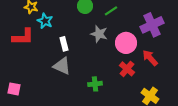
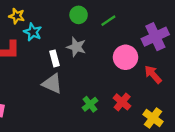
gray star: (99, 34) -> (76, 47), moved
red cross: (127, 69) -> (122, 102), moved
green cross: (95, 84) -> (90, 104), turned -32

